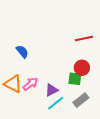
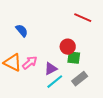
red line: (84, 38) -> (83, 18), turned 36
red circle: (82, 68) -> (68, 47), moved

